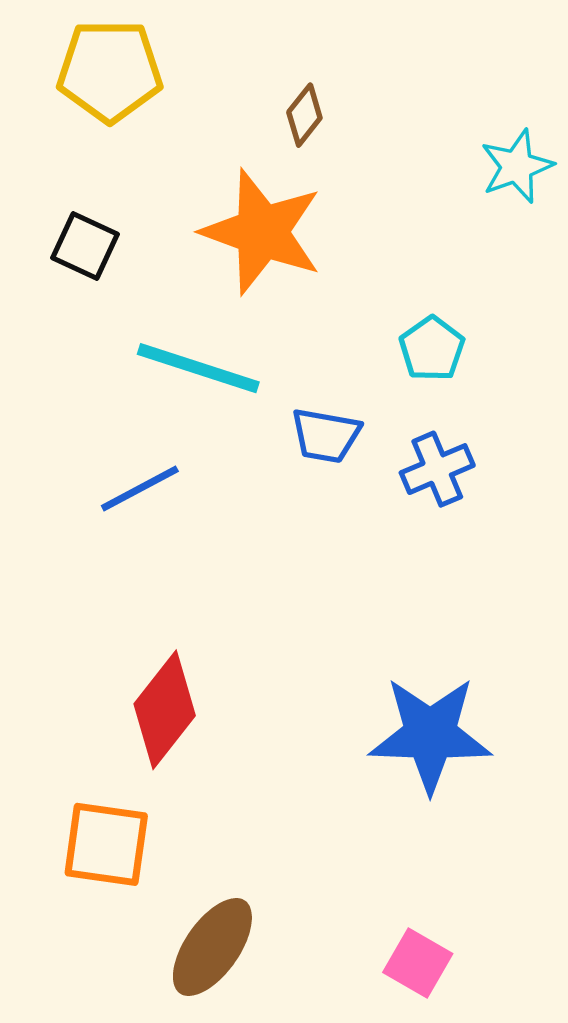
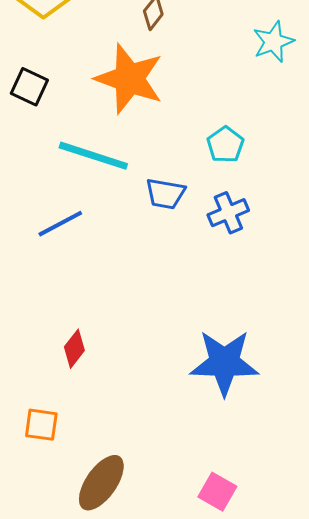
red diamond: (165, 710) -> (74, 349), size x0.6
orange square: (106, 844) -> (41, 425), size x0.7

